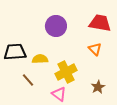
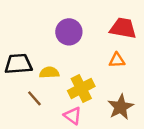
orange triangle: (95, 49) -> (117, 60), turned -48
brown star: (98, 87) -> (121, 107), size x1.5

